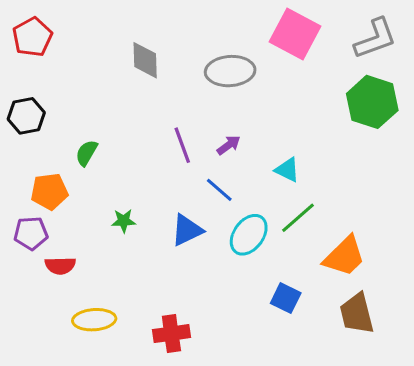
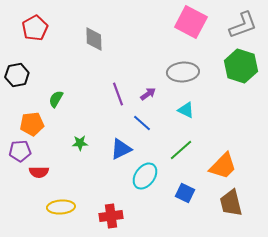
red pentagon: (32, 37) -> (35, 28), moved
gray ellipse: (230, 71) -> (183, 72), moved
green line: (298, 218) -> (181, 150), moved
cyan ellipse: (249, 235) -> (145, 176), moved

